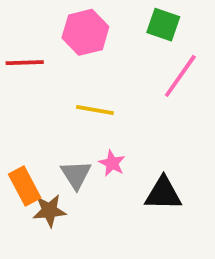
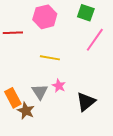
black triangle: (163, 194) -> (86, 102), turned -40
brown star: (49, 211) -> (26, 111), turned 30

